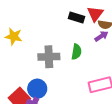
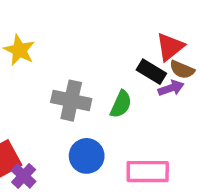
black rectangle: (77, 17) -> (151, 72), moved
blue circle: (37, 89) -> (87, 156), moved

